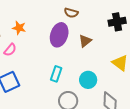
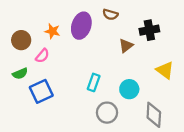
black cross: (117, 22) -> (149, 30), moved
purple ellipse: (59, 35) -> (81, 26), moved

